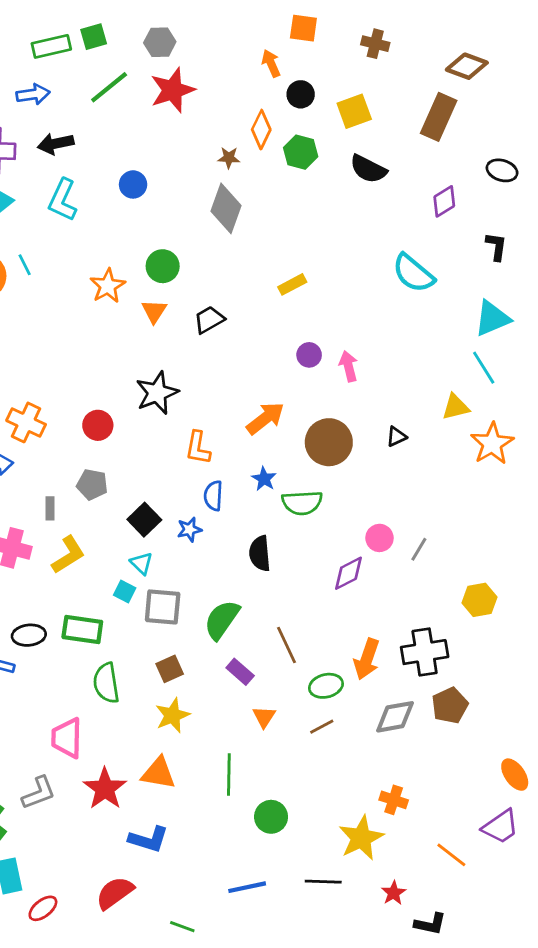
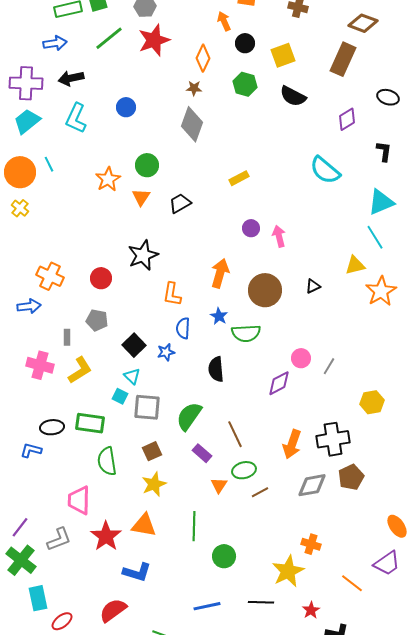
orange diamond: (261, 130) -> (203, 58), moved
orange arrow: (265, 418) -> (220, 273), turned -36
green ellipse: (326, 686) -> (244, 470), moved

